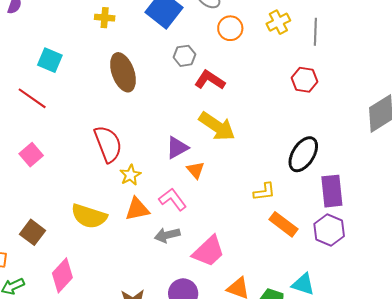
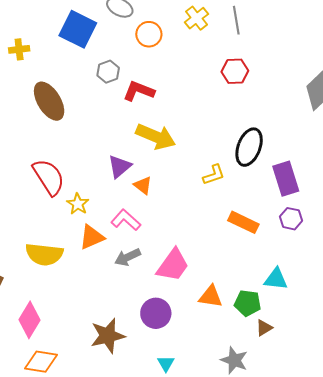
yellow L-shape: (264, 192) -> (214, 175), moved
purple hexagon: (329, 230) -> (291, 219), size x0.7

